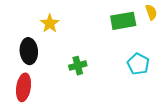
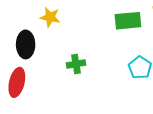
yellow star: (50, 23) -> (50, 17), turned -30

